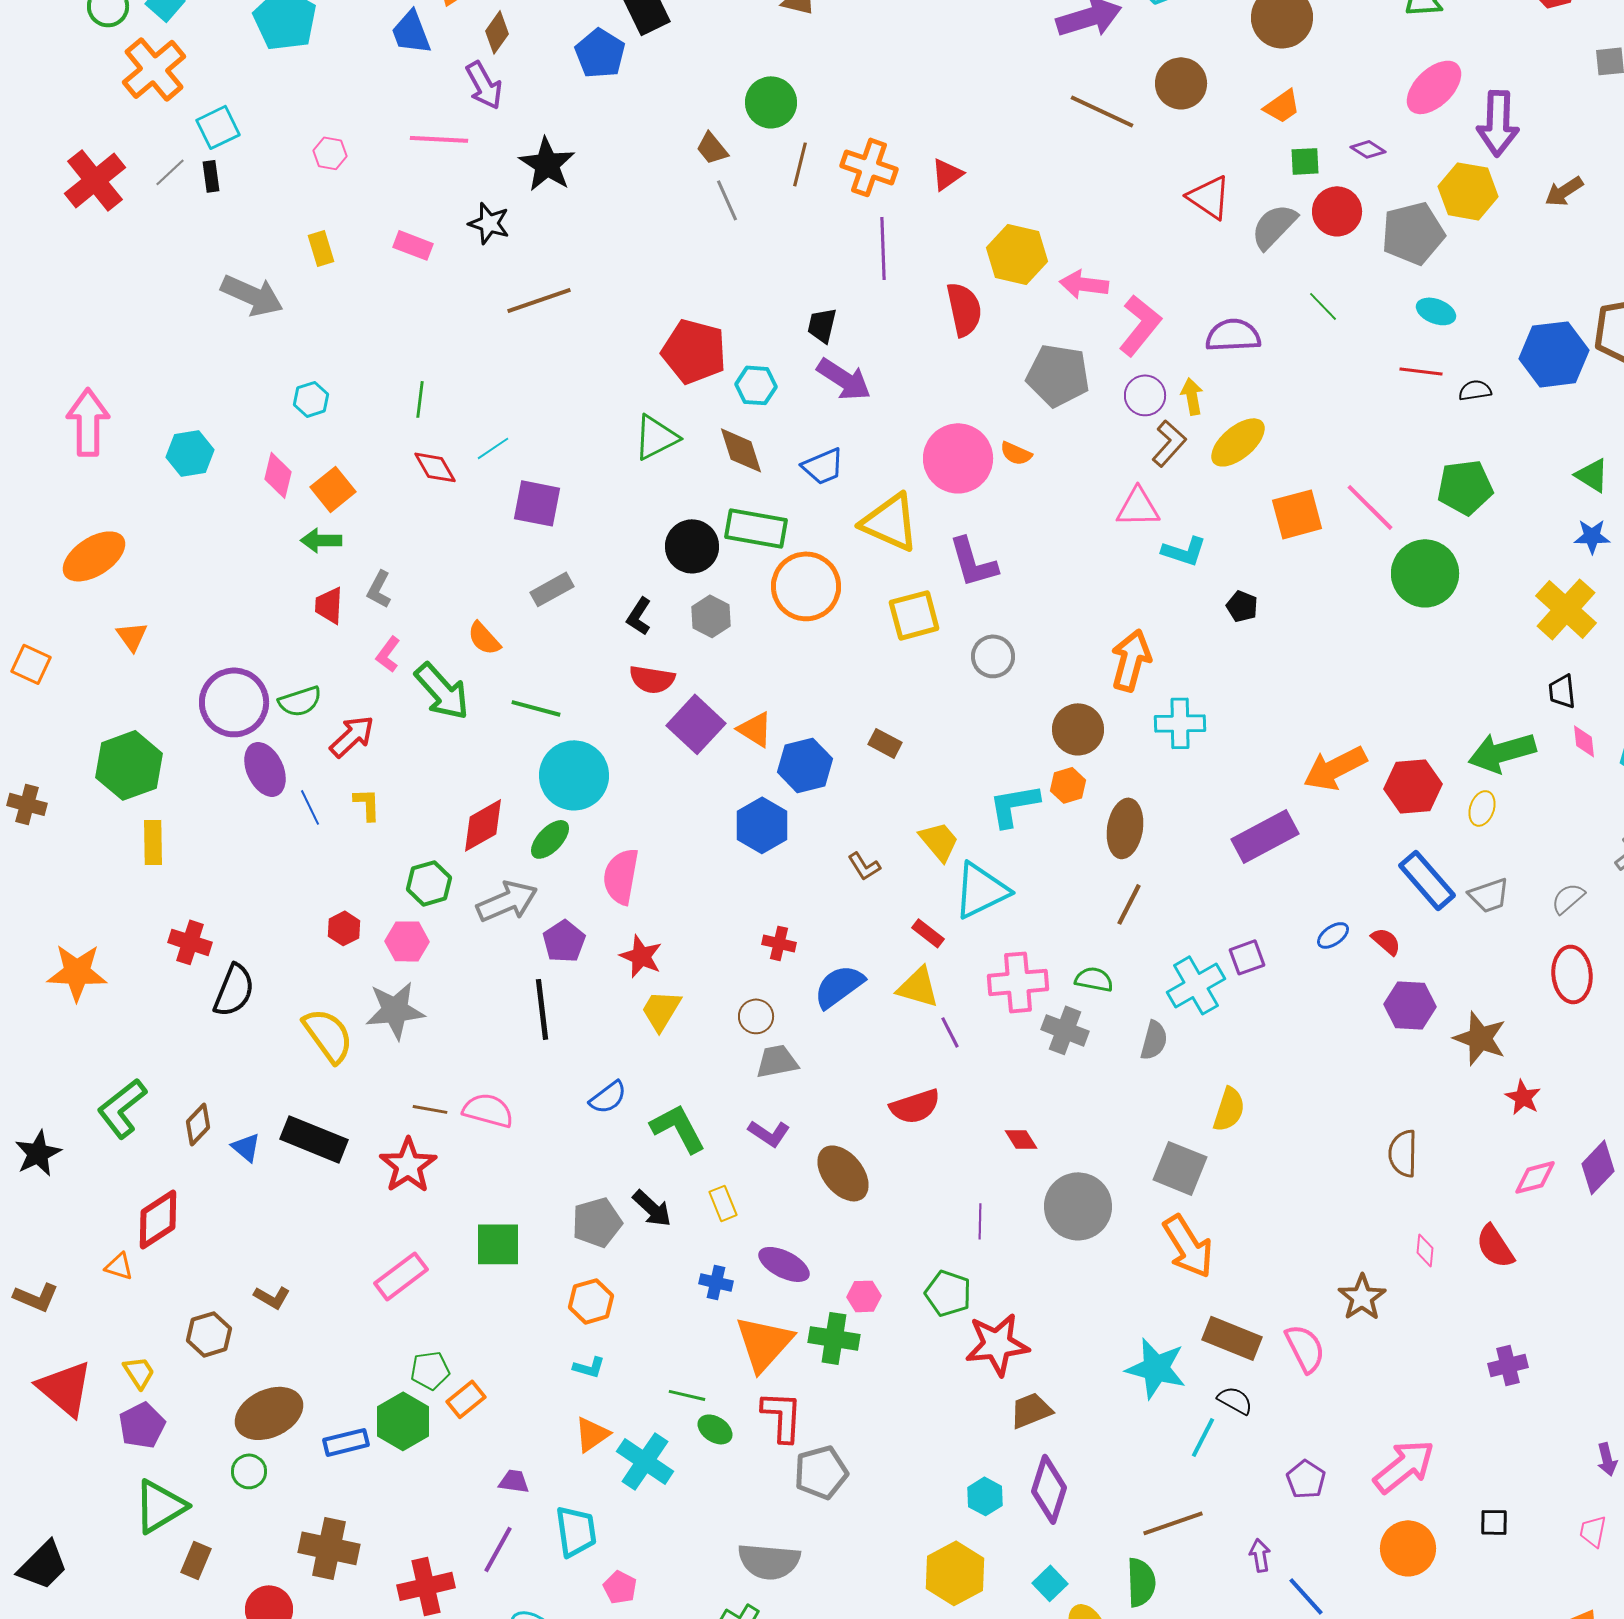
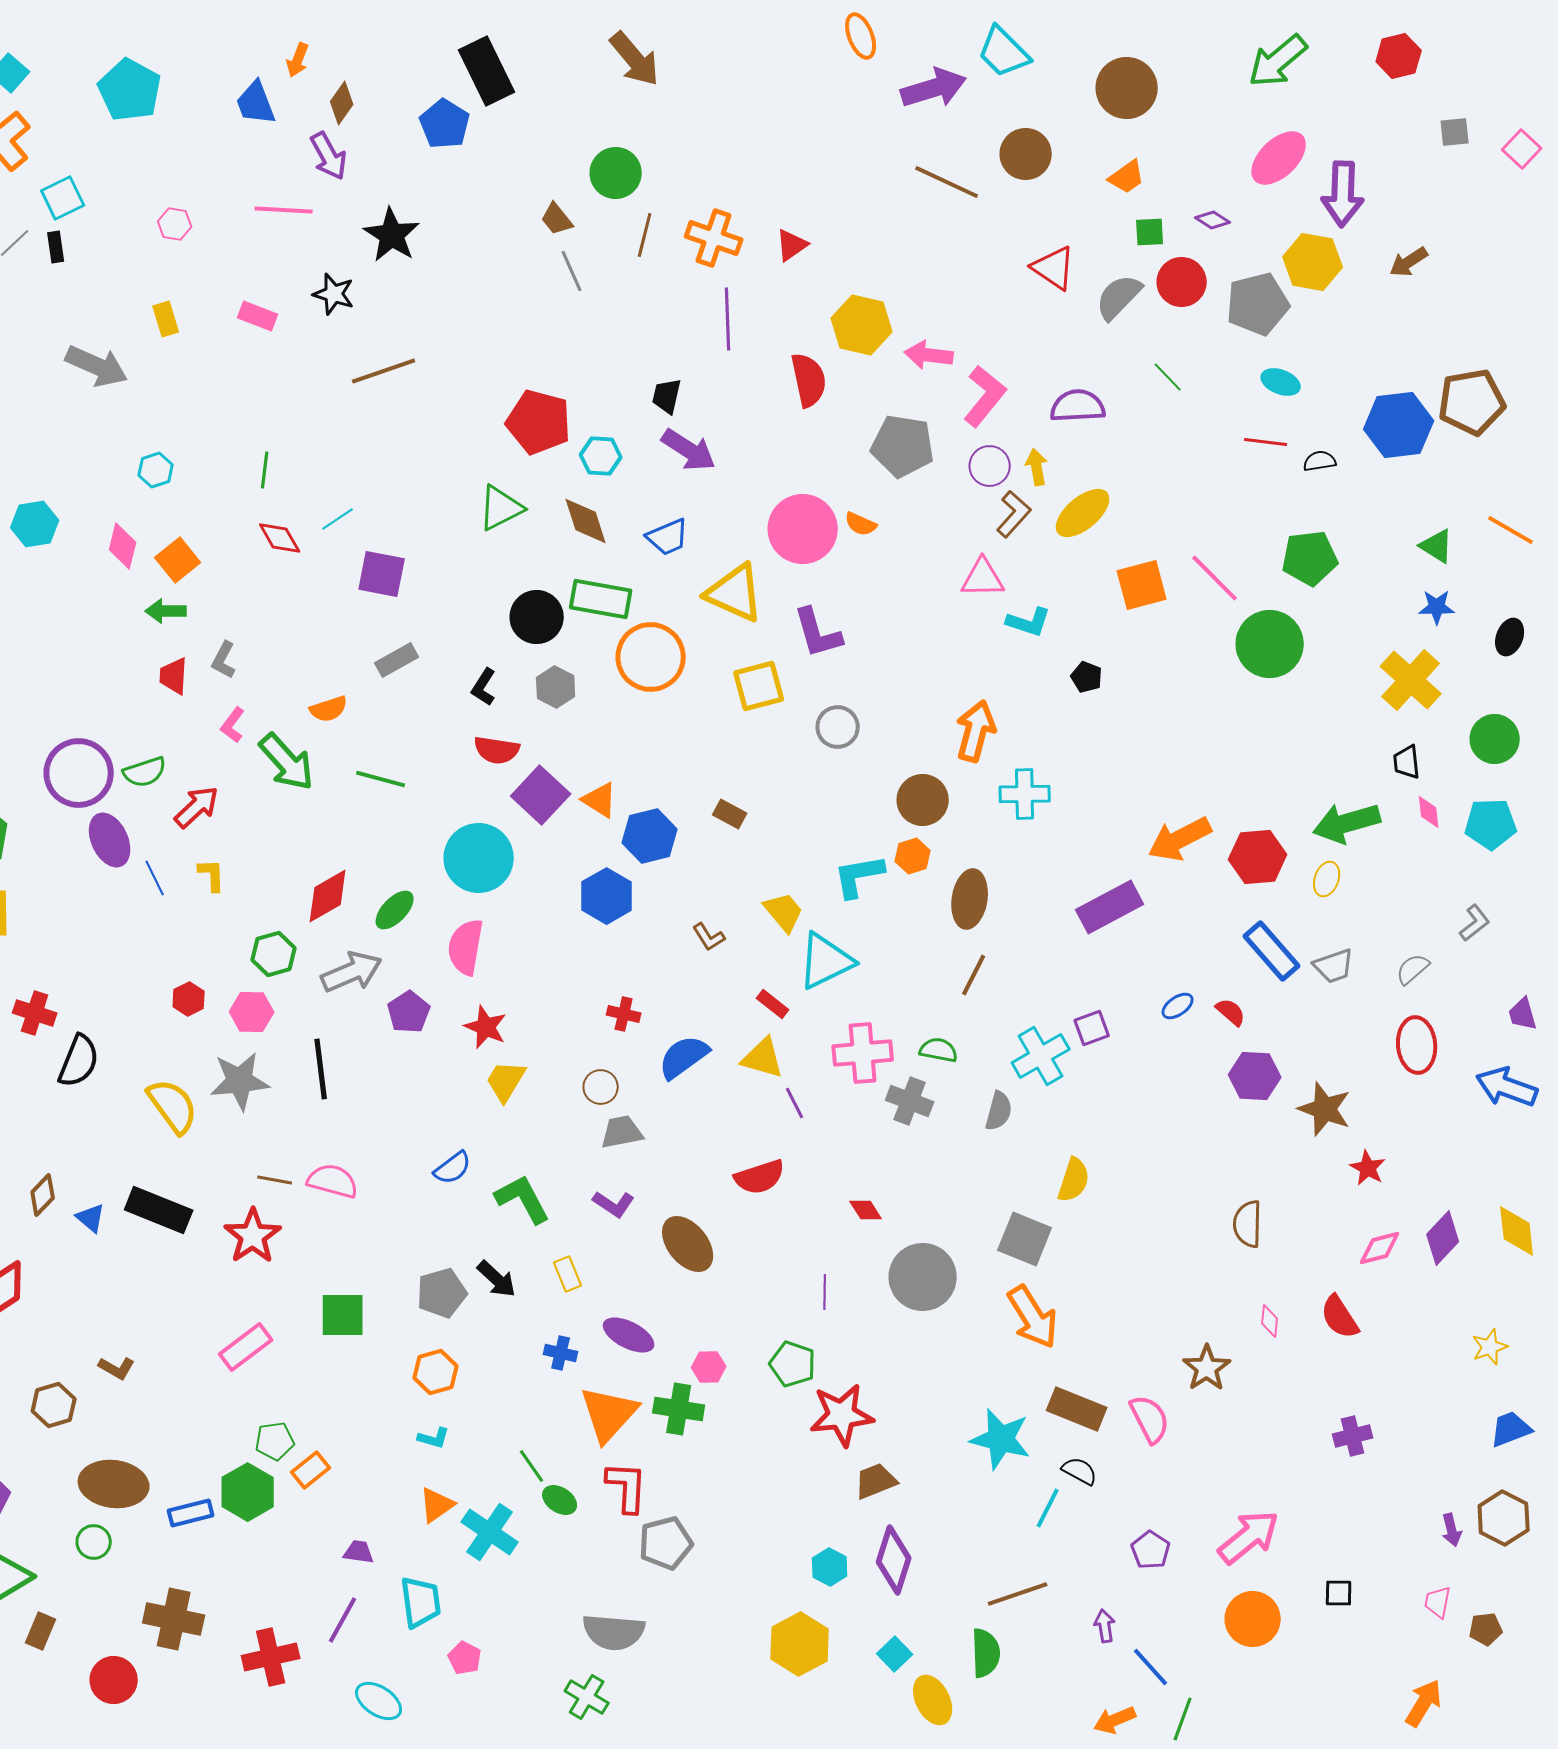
orange semicircle: (484, 638) -> (329, 709), turned -66
cyan circle: (574, 775) -> (479, 858), moved
black line: (542, 1009) -> (321, 1069), moved
green line: (687, 1395) -> (532, 1466), turned 42
brown ellipse: (269, 1413) -> (114, 1484), turned 32

